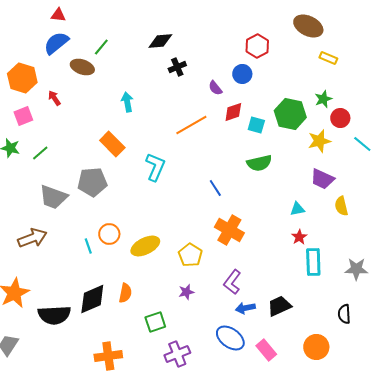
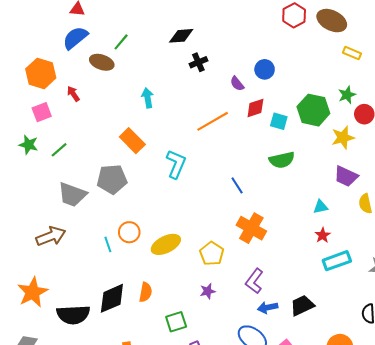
red hexagon: (257, 46) -> (294, 15), moved
cyan rectangle: (313, 262) -> (337, 261), turned 72

